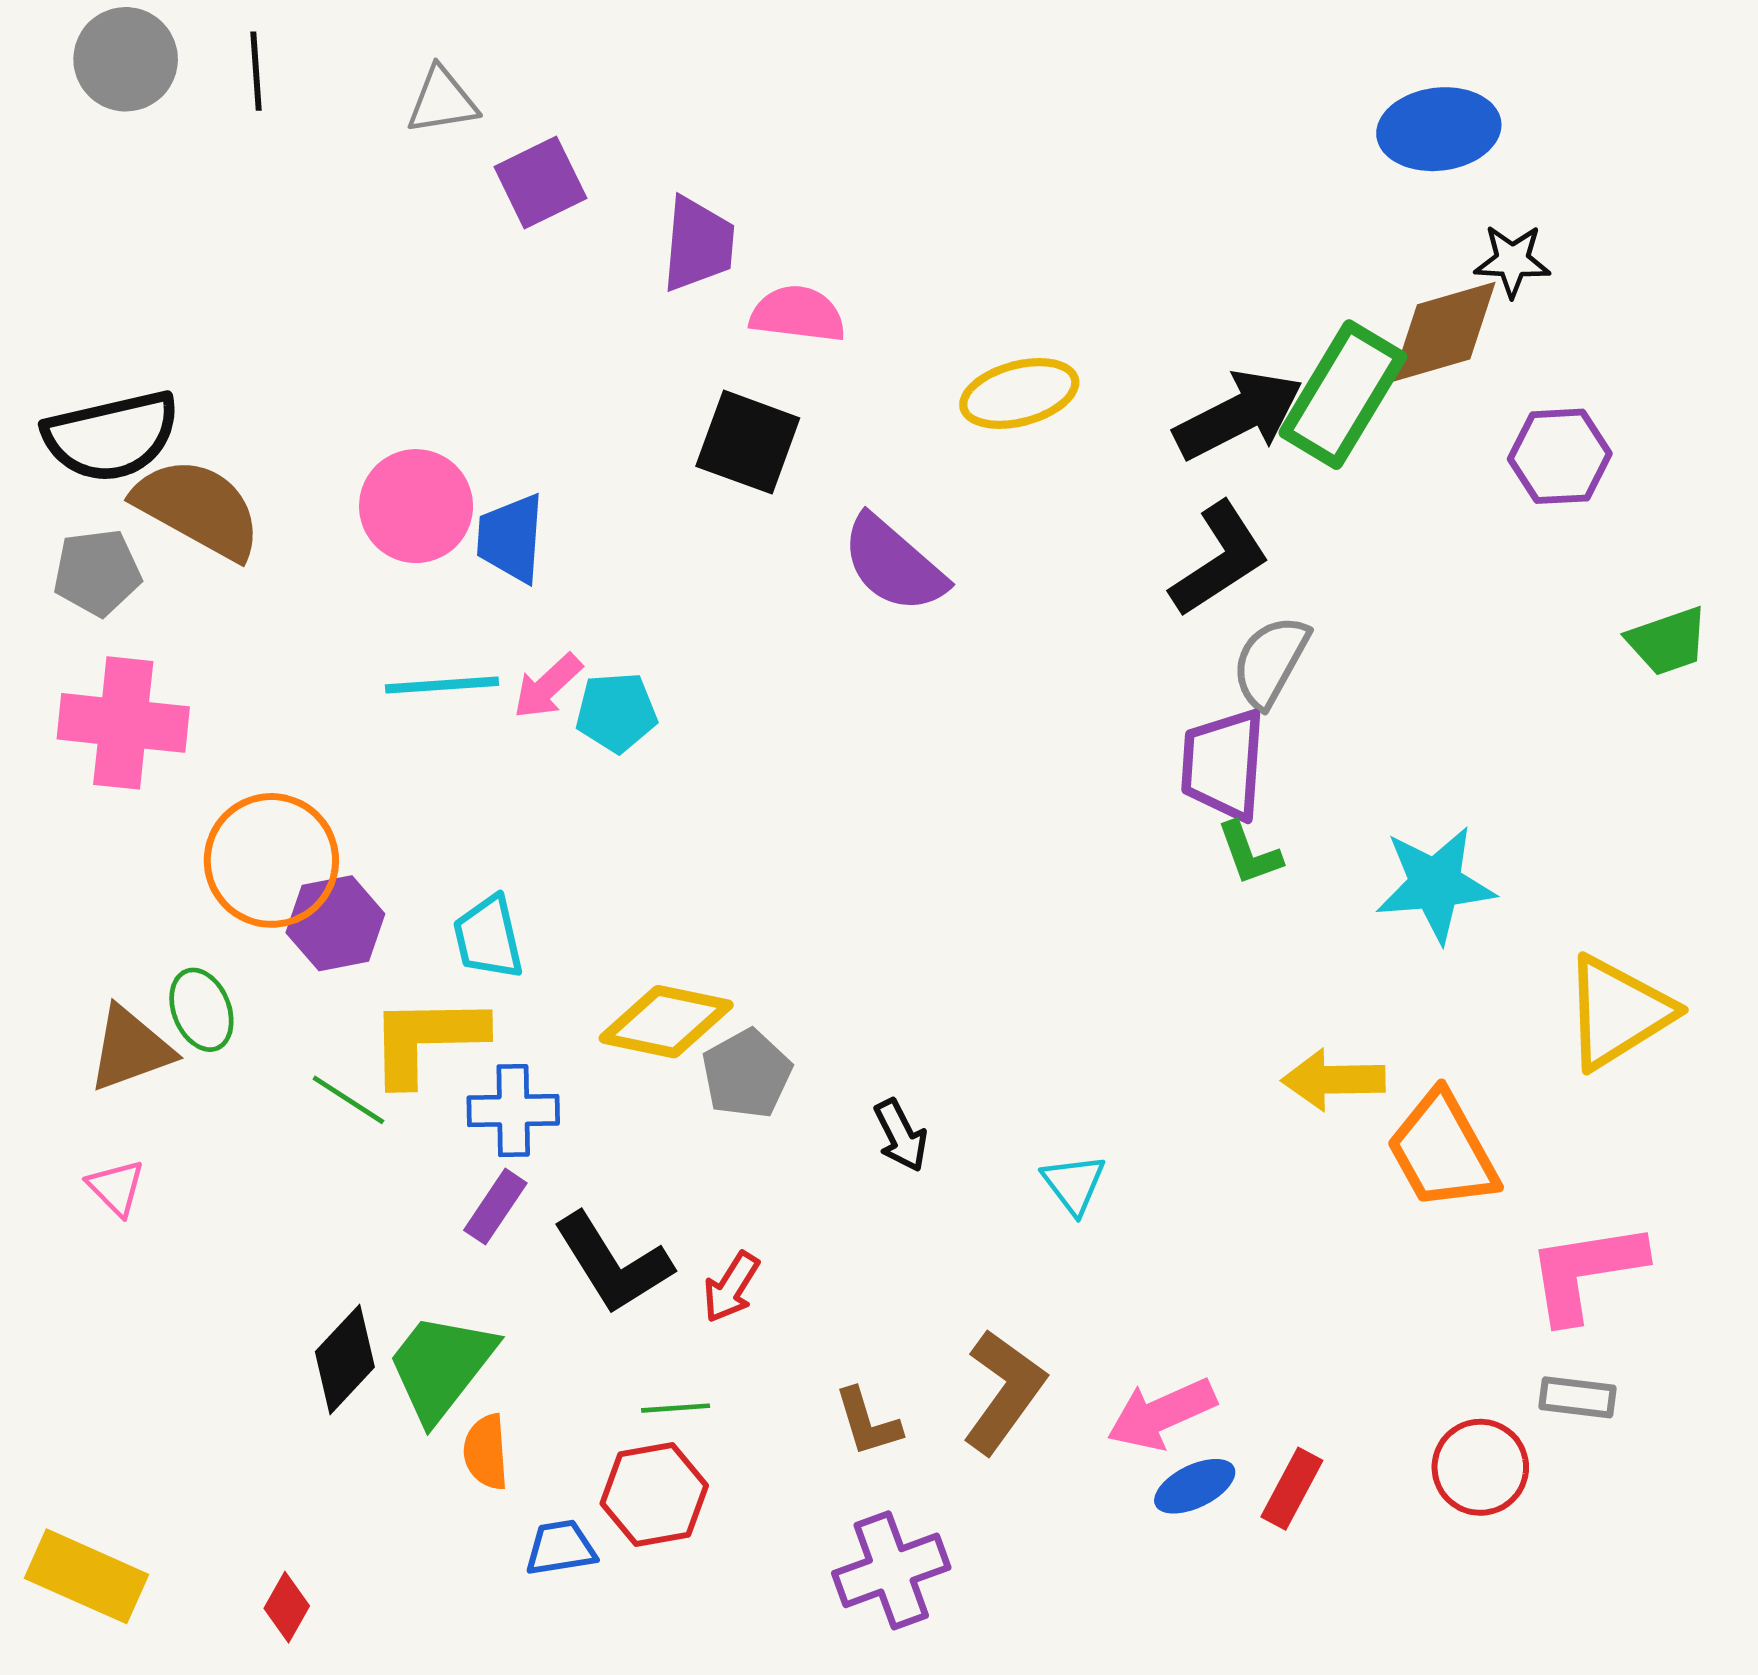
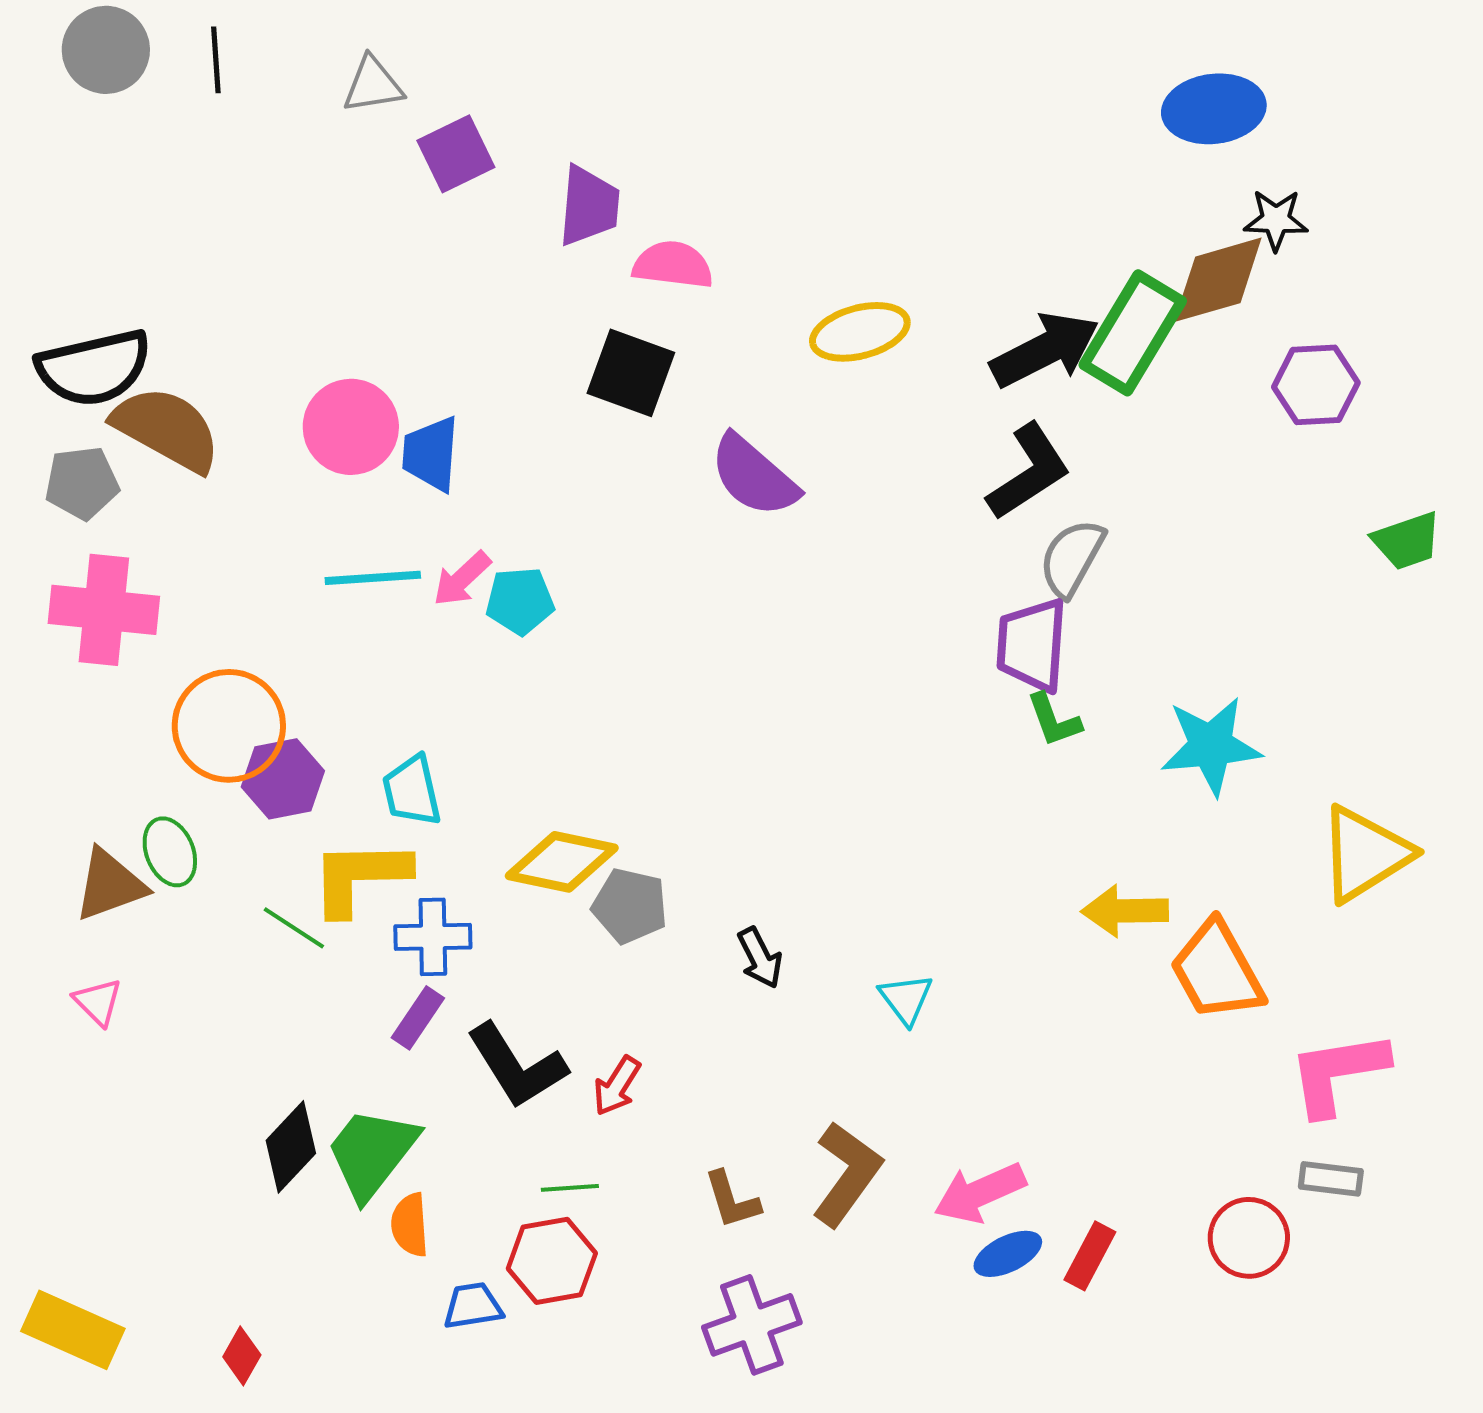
gray pentagon: (747, 1074) -> (630, 906), turned -30

